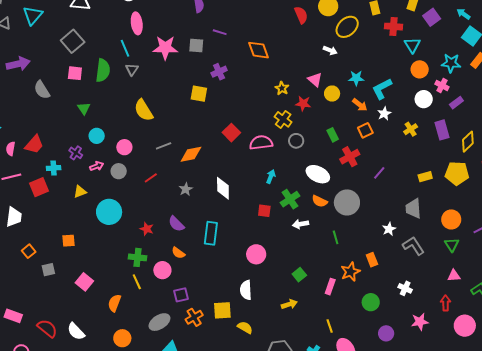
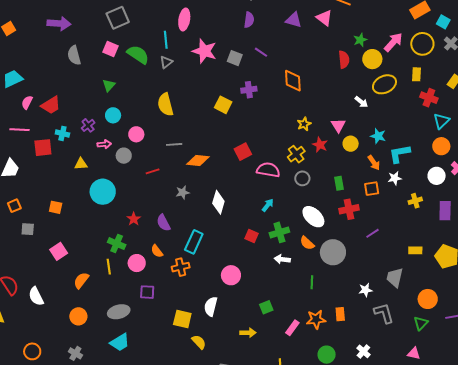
green semicircle: (103, 70) -> (138, 55), turned -80
orange cross: (194, 317) -> (181, 267), moved

